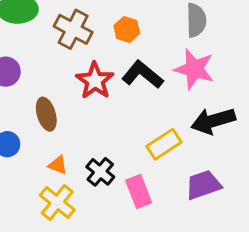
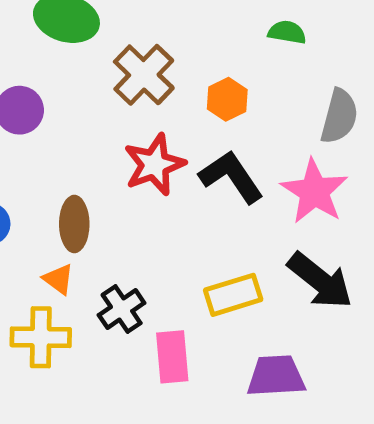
brown ellipse: (46, 114) -> (74, 224), moved
black arrow: (213, 121) -> (320, 281), turned -141
yellow cross: (57, 202) -> (41, 337), turned 36

